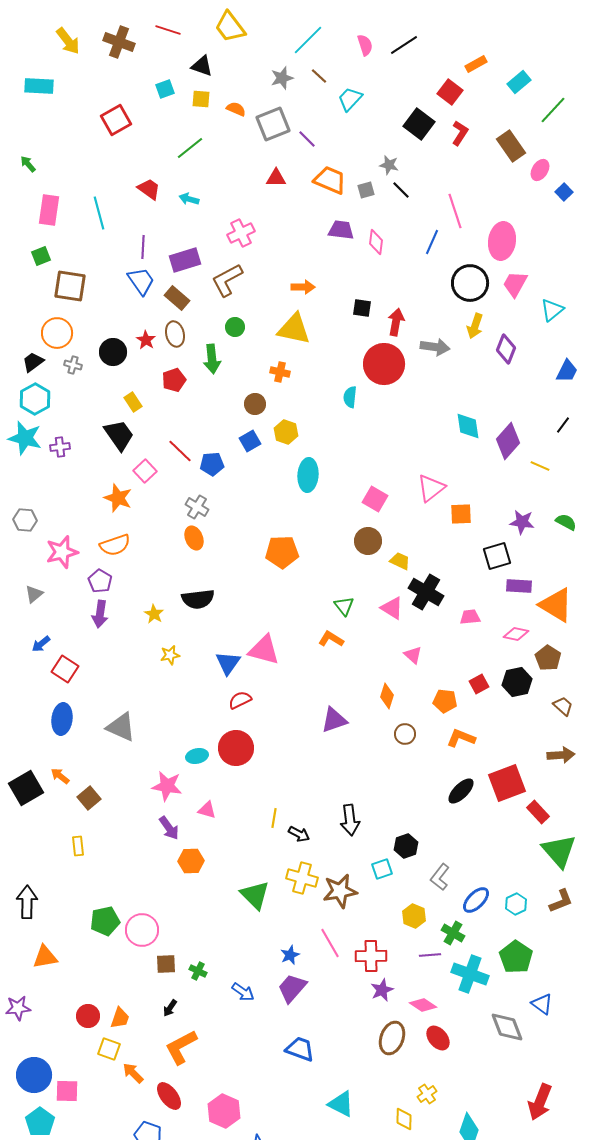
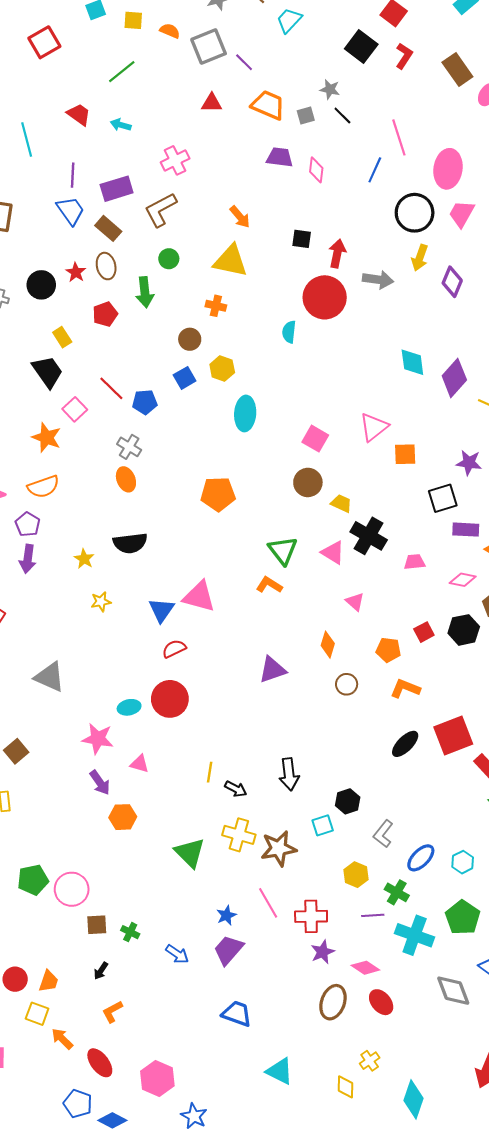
orange arrow: (303, 287) -> (240, 217), turned 50
green triangle: (344, 606) -> (283, 550), size x1.4
orange L-shape: (181, 1047) -> (112, 1012), size x0.6

